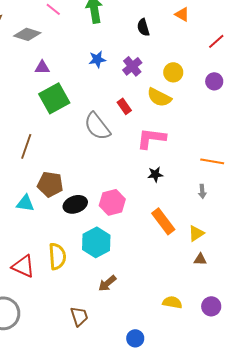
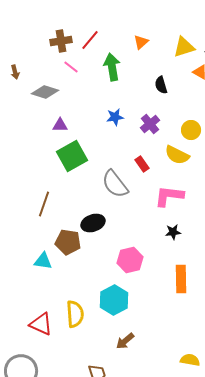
black ellipse: (75, 204) -> (93, 223), moved
orange rectangle: (163, 221) -> (181, 279), turned 36

